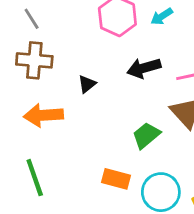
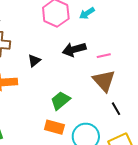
green trapezoid: (146, 135) -> (60, 101), moved

